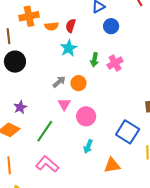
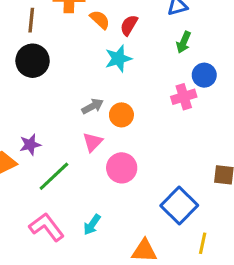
orange semicircle: (52, 26) -> (100, 20), turned -144
blue circle: (111, 26) -> (204, 75), moved
green arrow: (94, 60) -> (184, 42), moved
purple star: (20, 107) -> (30, 145), moved
cyan arrow: (88, 146) -> (92, 225), moved

